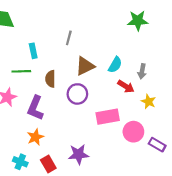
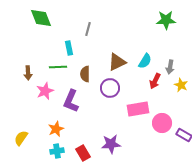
gray line: (69, 38) -> (88, 29), moved
red arrow: (126, 86) -> (155, 81), turned 84
yellow star: (149, 101) -> (181, 85), moved
orange star: (35, 137) -> (56, 129), moved
cyan cross: (20, 162) -> (57, 151), turned -32

